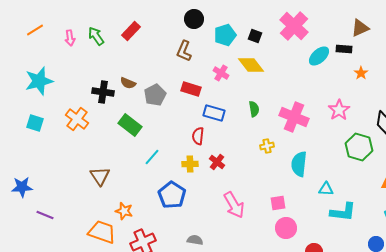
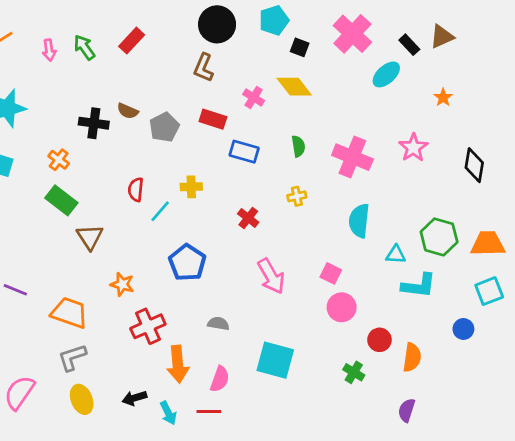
black circle: (194, 19) -> (217, 24), size x1.4
cyan pentagon: (225, 35) -> (274, 20), moved
black rectangle: (344, 49) -> (409, 45), moved, turned 42
orange cross: (77, 119) -> (59, 160), size x0.7
green rectangle: (130, 125) -> (61, 200), moved
red semicircle: (198, 136) -> (136, 190), moved
yellow cross: (267, 146) -> (297, 196), moved
green hexagon: (359, 147) -> (439, 237), moved
yellow cross: (190, 164) -> (191, 187), moved
pink square: (278, 203) -> (331, 273), turned 35
orange trapezoid: (102, 232) -> (69, 313), moved

